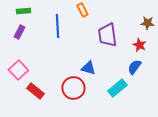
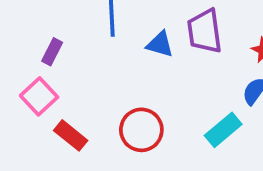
purple rectangle: (19, 32) -> (52, 52), moved
blue triangle: (88, 68) -> (160, 44), moved

